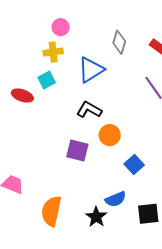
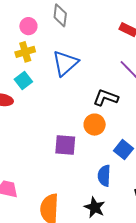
gray diamond: (119, 42) -> (60, 15), moved
black L-shape: (89, 110) -> (106, 98), moved
blue semicircle: (116, 199) -> (104, 176), moved, turned 125

